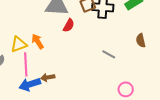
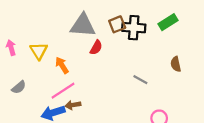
yellow triangle: (19, 44) -> (39, 51), moved, turned -42
pink line: (26, 64) -> (63, 91), moved, turned 60

